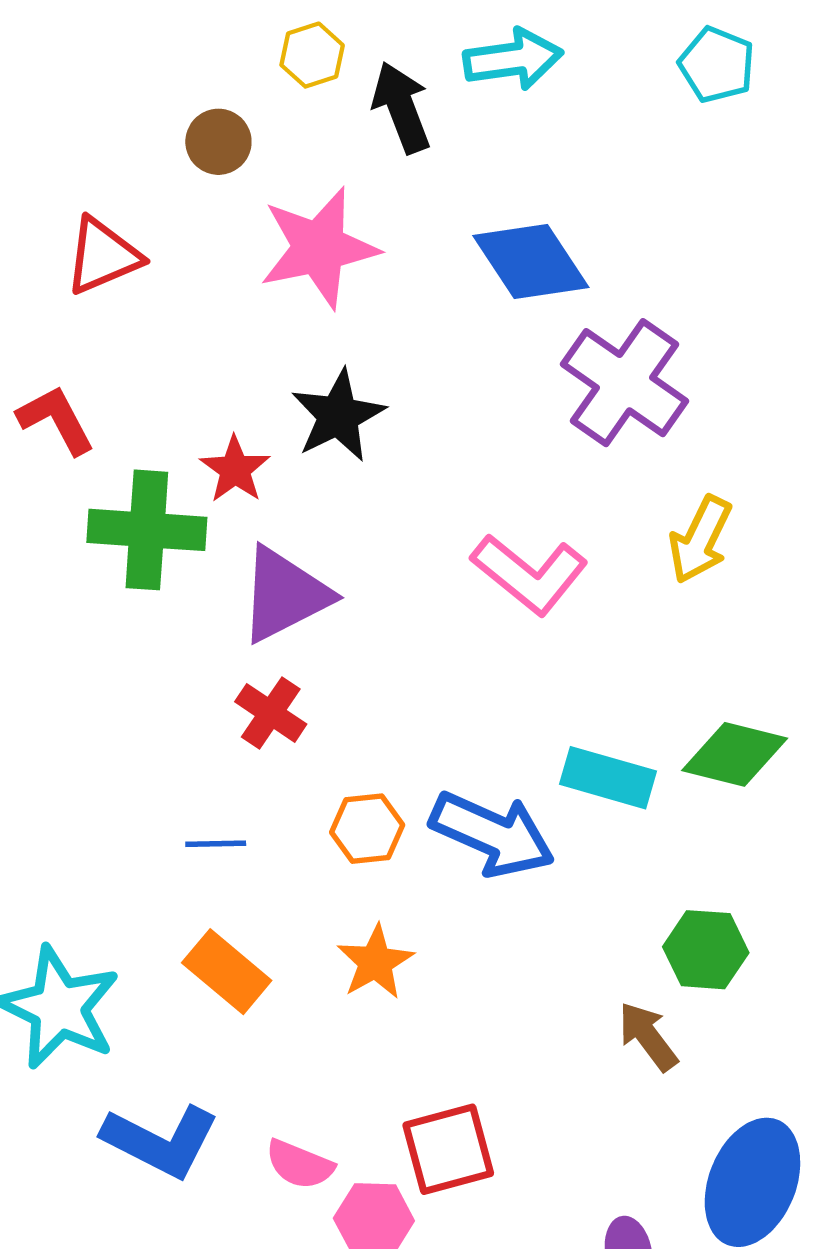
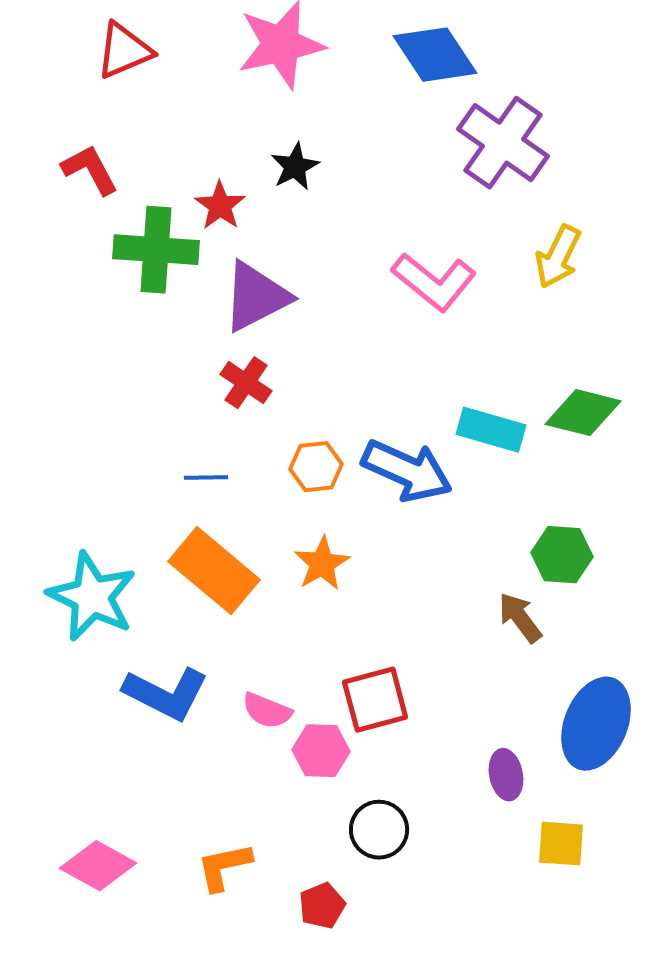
black star: (338, 416) -> (295, 167), size x0.7
orange rectangle: (227, 972) -> (214, 571), size x1.4

